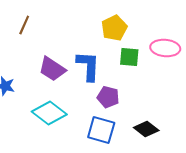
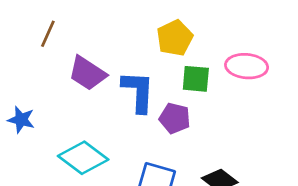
purple trapezoid: (52, 69) -> (87, 73), moved
purple pentagon: (108, 97) -> (175, 118), moved

